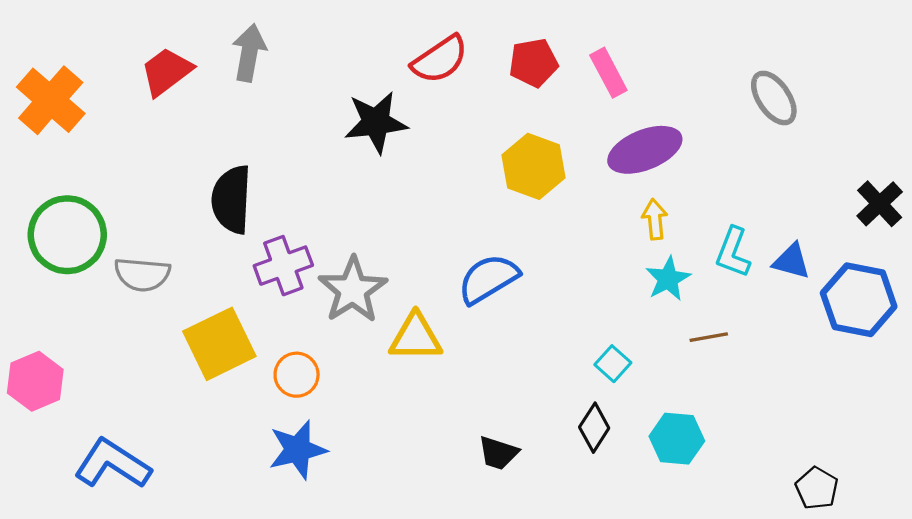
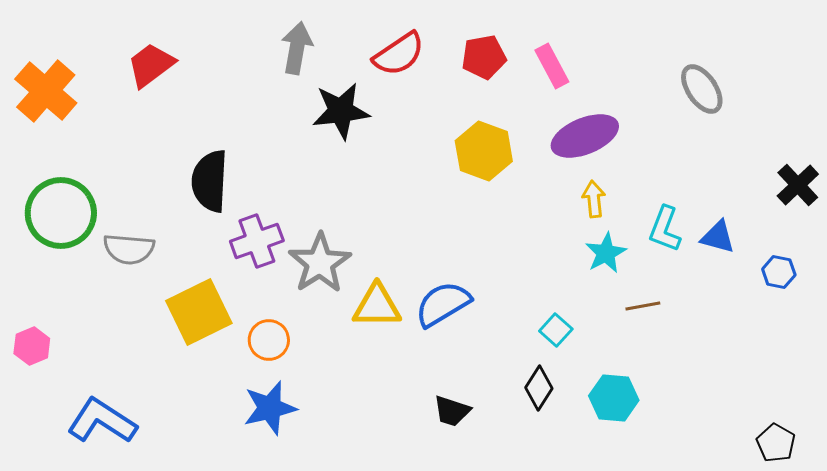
gray arrow: (249, 53) -> (297, 48), moved
blue semicircle: (488, 279) -> (443, 304), moved
blue hexagon: (859, 300) -> (779, 272), size x0.5
pink hexagon: (35, 381) -> (32, 346), size x0.7
black pentagon: (817, 488) -> (776, 443), moved

